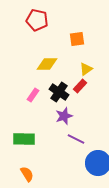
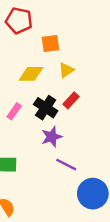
orange square: (77, 39) -> (50, 44), moved
yellow triangle: (86, 69) -> (66, 70), moved

